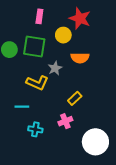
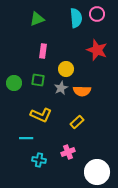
red star: (80, 18) -> (97, 50), moved
green square: (34, 46) -> (38, 80), size x0.6
gray star: (55, 68) -> (61, 88), moved
yellow rectangle: (75, 98) -> (77, 122), moved

